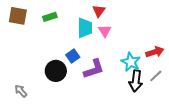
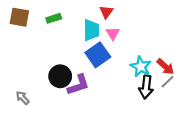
red arrow: (155, 52) -> (165, 67), moved, turned 60
blue square: (73, 56) -> (98, 55), moved, size x1.6
purple L-shape: (94, 69) -> (78, 85), moved

